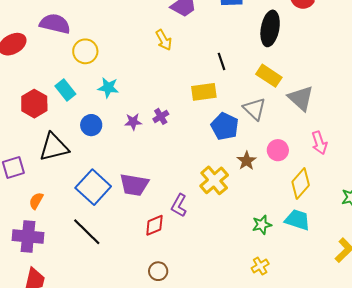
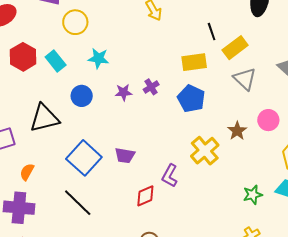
yellow rectangle: (269, 76) -> (235, 48), moved, turned -70
red hexagon: (34, 104) -> (23, 57), moved
blue pentagon: (225, 126) -> (191, 99), moved
purple trapezoid: (134, 185) -> (125, 155), size x0.7

